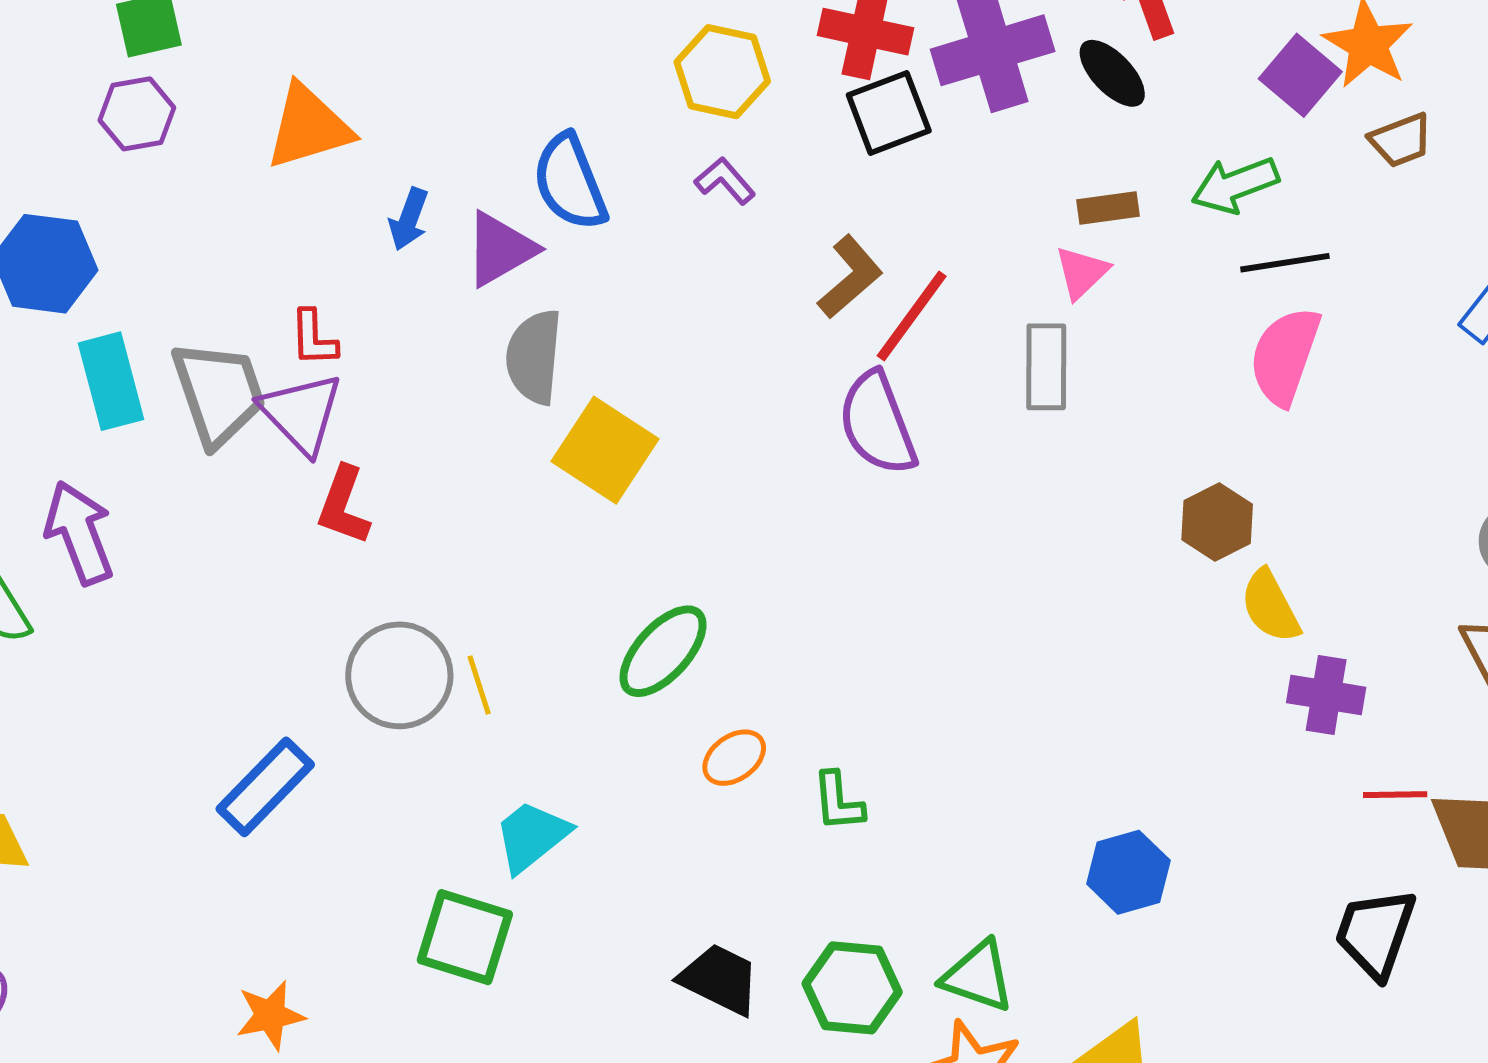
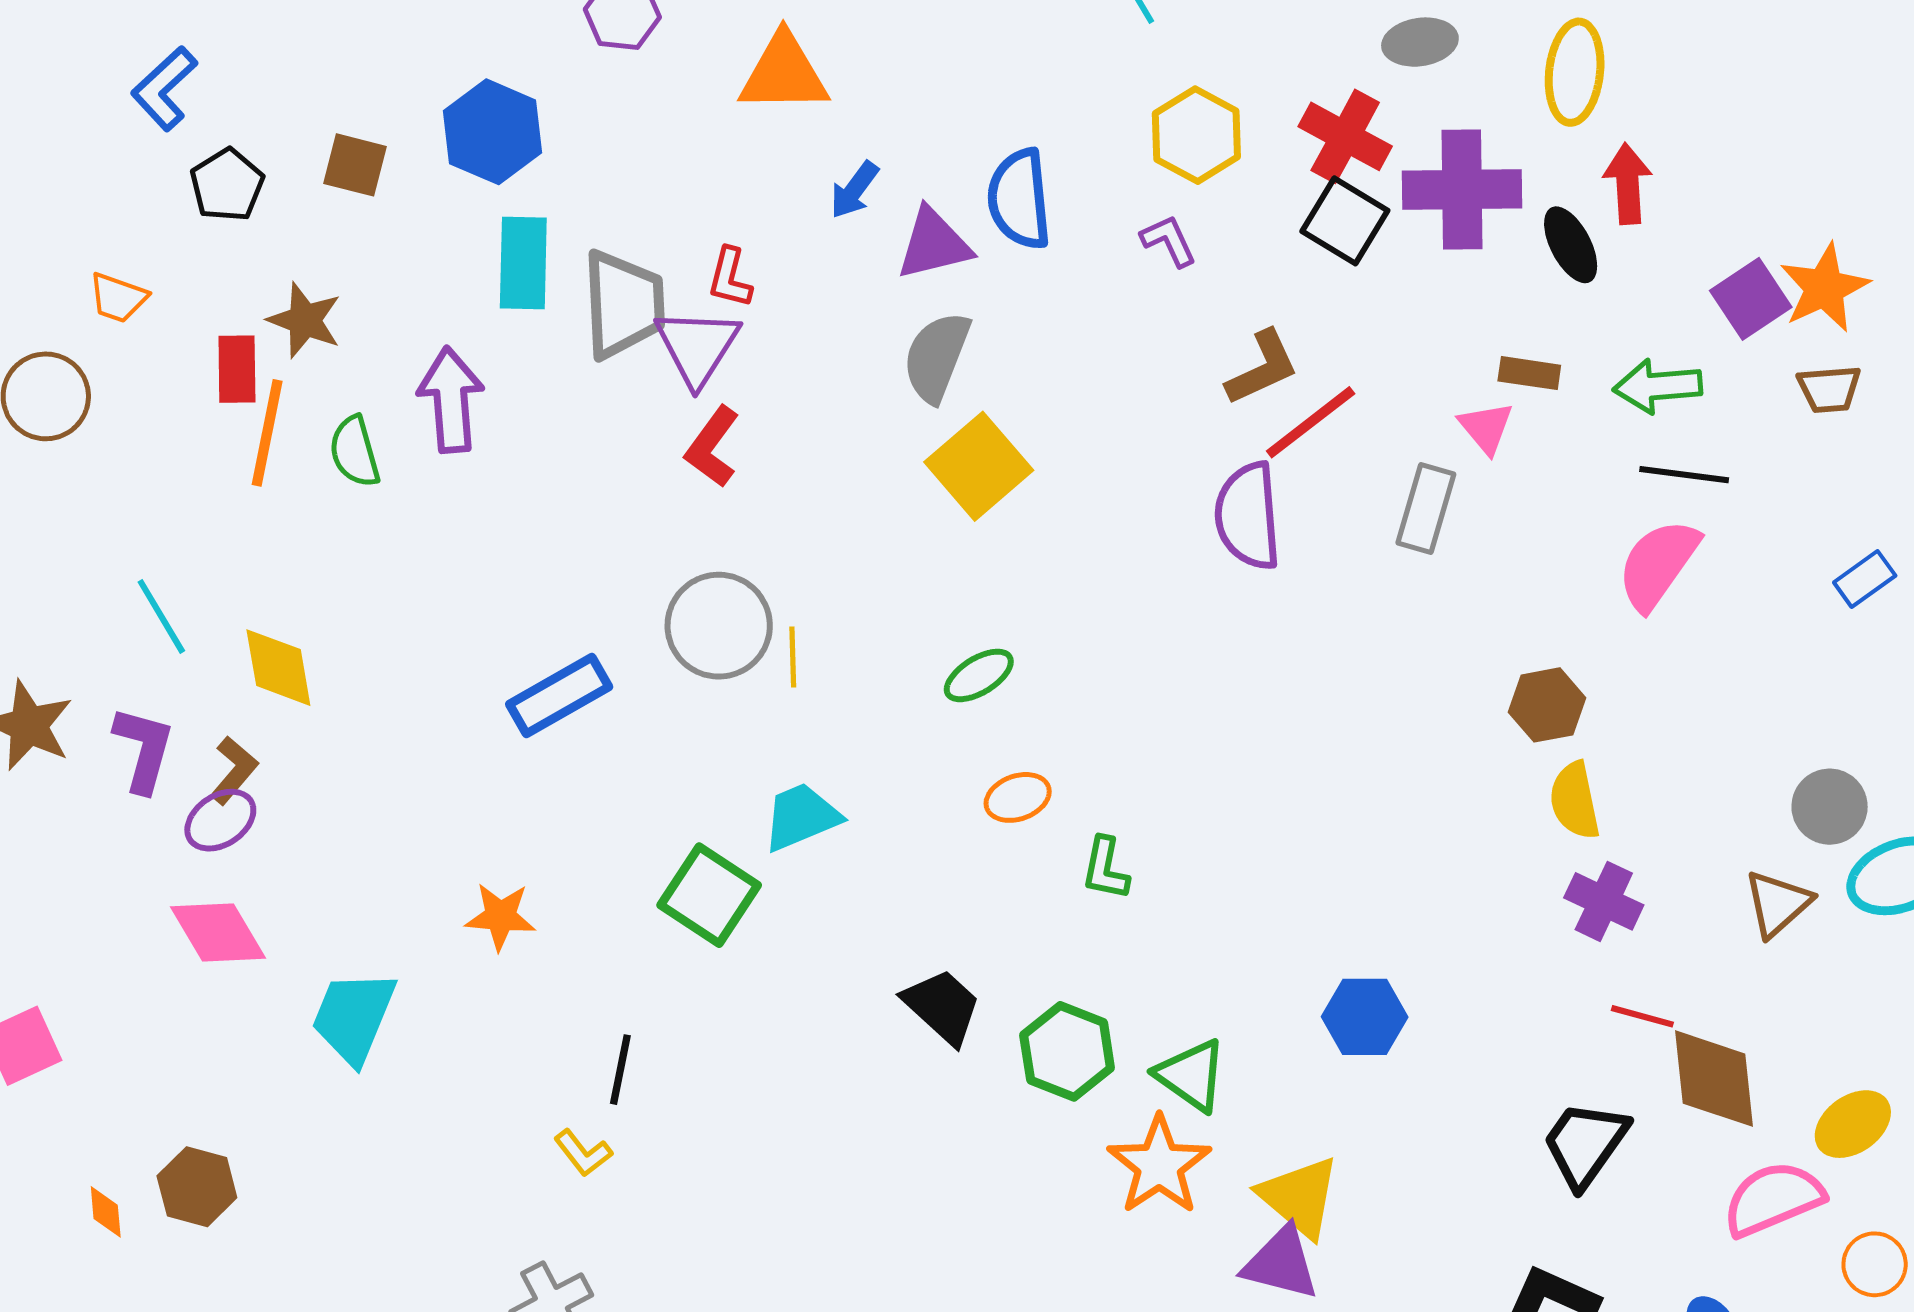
black square: (889, 113) -> (1345, 221), turned 36
pink triangle: (1082, 272) -> (1486, 428), turned -42
green ellipse: (663, 651) -> (979, 675), size x0.7

